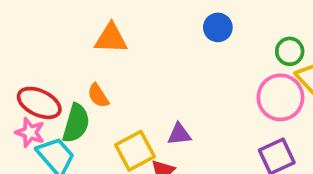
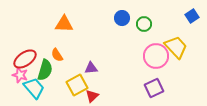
green circle: (290, 51) -> (144, 24), moved
red ellipse: (39, 103) -> (25, 59), turned -60
purple triangle: (179, 134) -> (91, 68), moved

